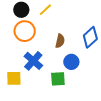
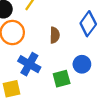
blue circle: (71, 62) -> (82, 64), moved

